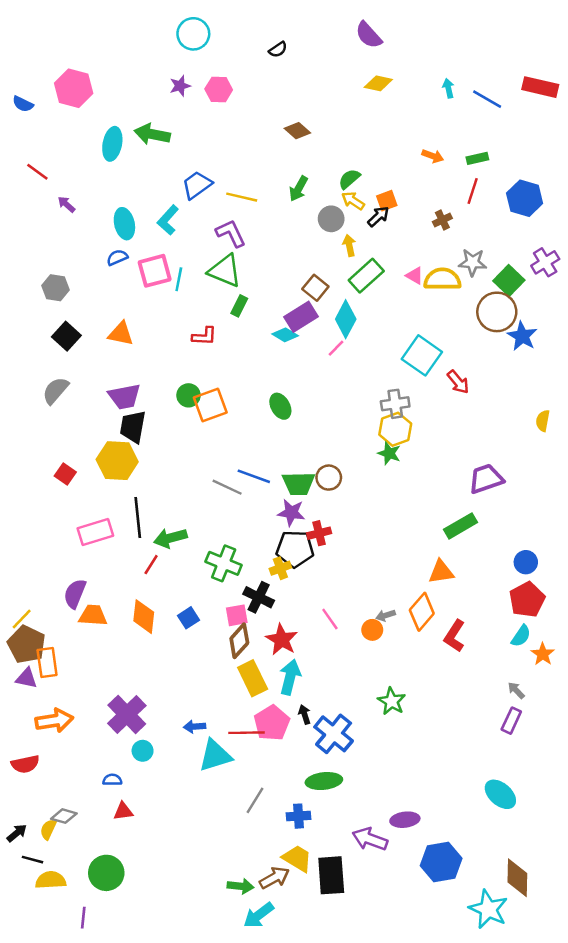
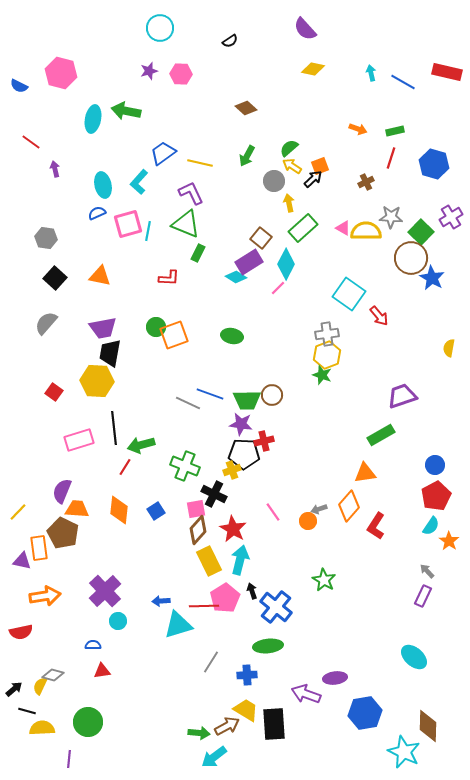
purple arrow: (66, 204) -> (55, 169), turned 35
green ellipse: (280, 406) -> (232, 336), turned -50
brown pentagon: (26, 644) -> (63, 533), moved

